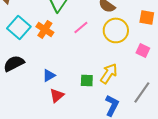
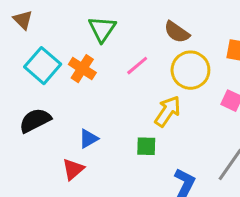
yellow arrow: (109, 73) -> (168, 111), moved
red triangle: (57, 95) -> (73, 169), moved

